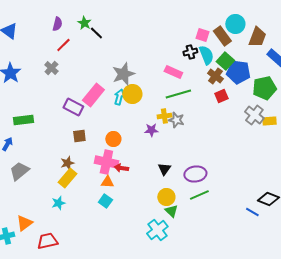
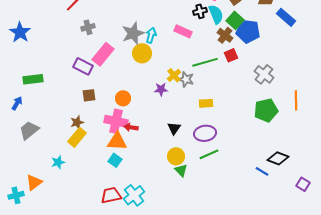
gray cross: (51, 68) -> (88, 27), moved, turned 32
green pentagon: (264, 88) -> (266, 110), moved
green line: (178, 94) -> (205, 62), moved
cyan arrow: (119, 97) -> (151, 35), moved
yellow cross: (164, 116) -> (174, 75), turned -32
yellow rectangle: (269, 121) -> (206, 103), moved
orange triangle: (107, 182) -> (117, 141), size x1.5
cyan star: (58, 203) -> (58, 162), moved
cyan cross: (157, 230) -> (134, 195), moved
red trapezoid: (47, 241) -> (111, 195), moved

